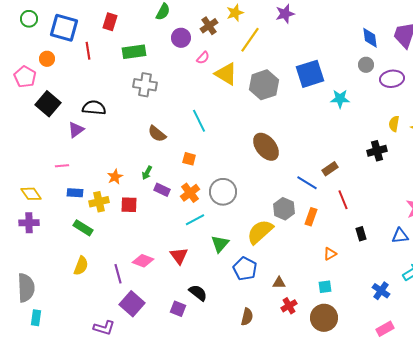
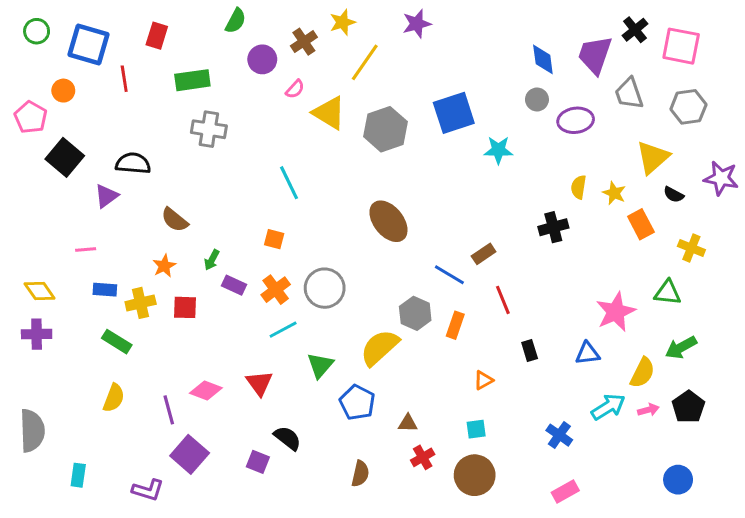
brown semicircle: (157, 134) -> (175, 220), moved
cyan rectangle: (36, 318) -> (78, 475), moved

